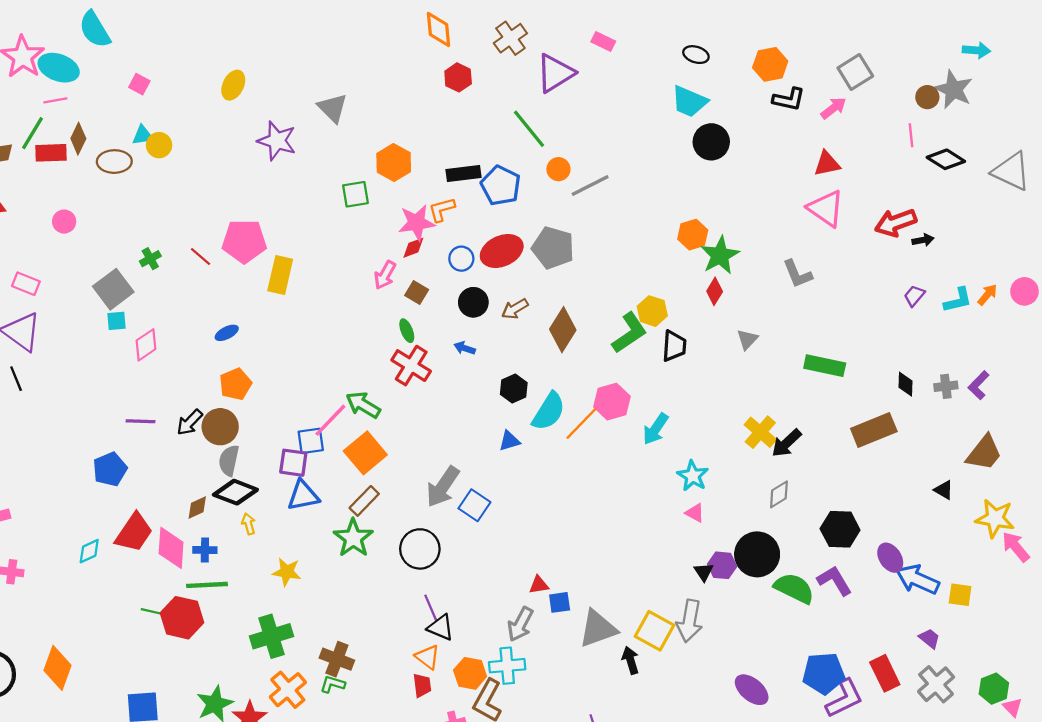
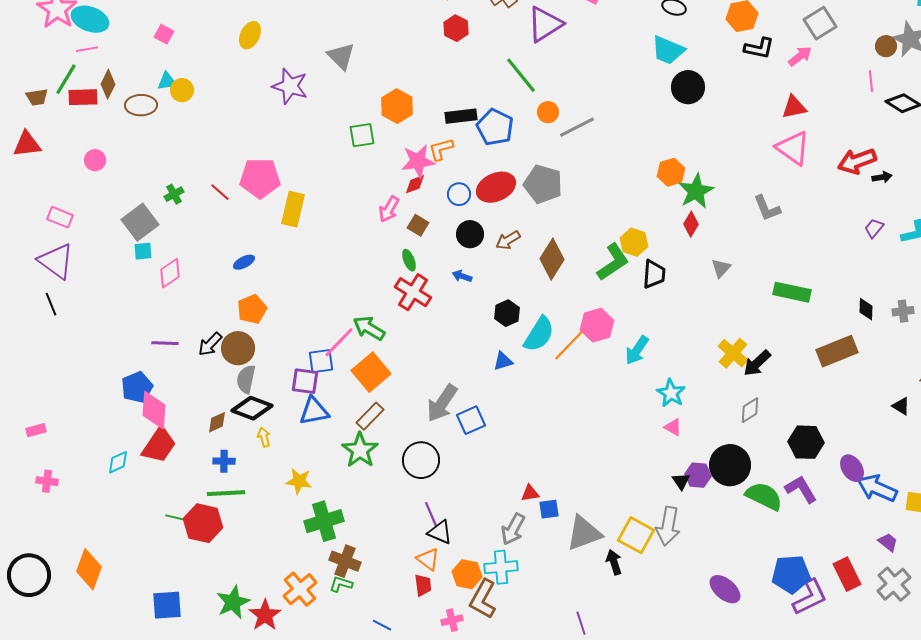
blue square: (474, 505) -> (471, 420), turned 32
pink diamond: (171, 548) -> (154, 410), moved
green cross: (271, 636) -> (324, 521), moved

